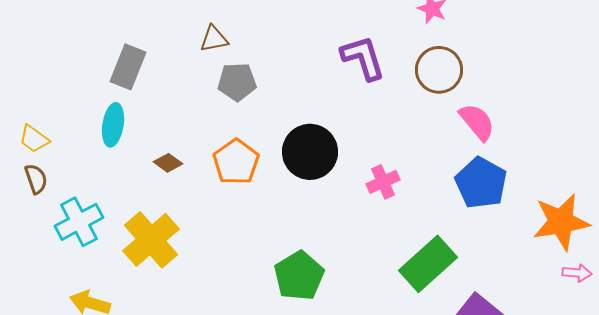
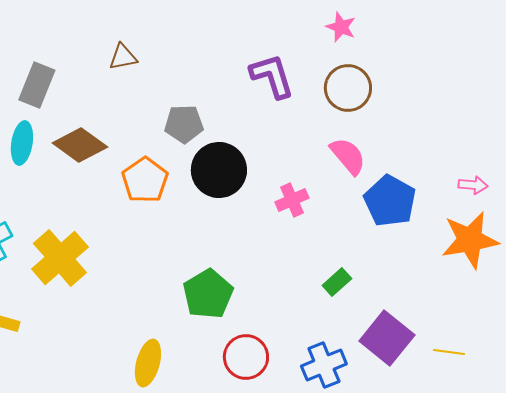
gray pentagon: (237, 82) -> (184, 124), moved
pink semicircle: (477, 122) -> (348, 156), moved
brown diamond: (168, 163) -> (80, 145), moved, size x1.8
green rectangle: (428, 264) -> (337, 282), size x0.5
pink arrow: (577, 273) -> (473, 185), moved

